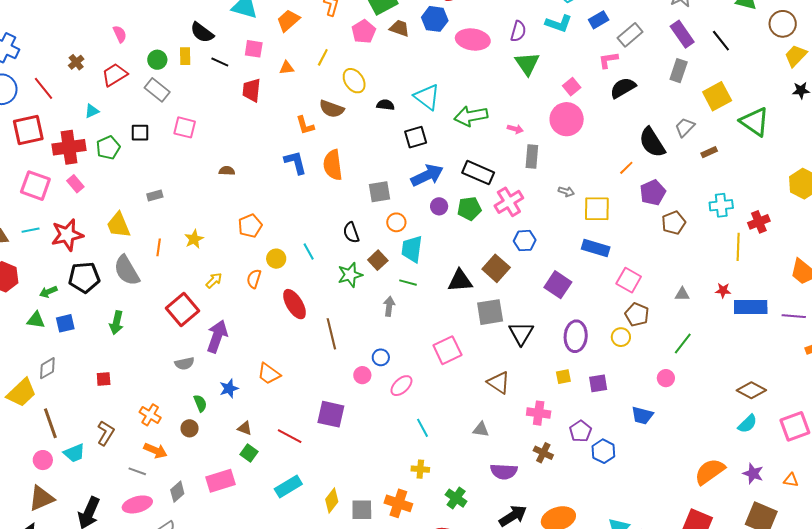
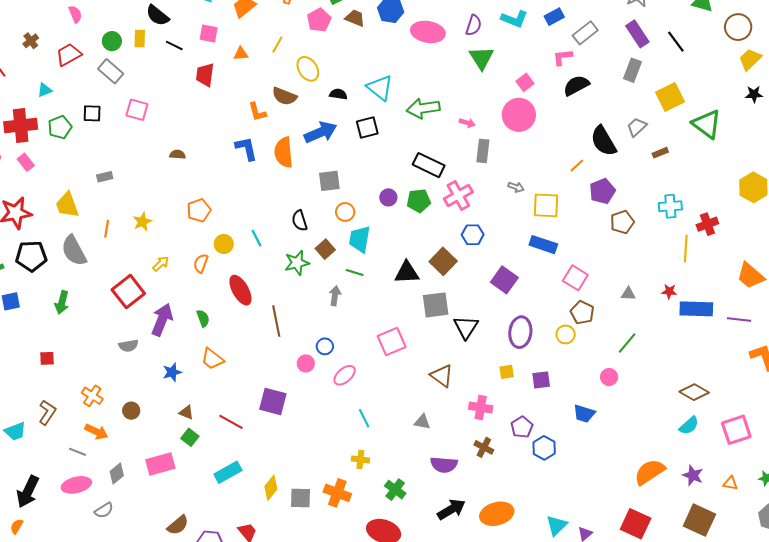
blue arrow: (427, 175) -> (321, 132), moved
green semicircle: (200, 403) -> (203, 318), moved

